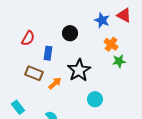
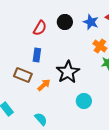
black circle: (70, 33) -> (65, 22), moved
red semicircle: (28, 38) -> (40, 28), moved

